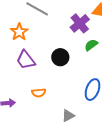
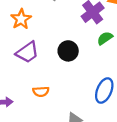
purple trapezoid: (26, 60) -> (27, 52), turned -90

